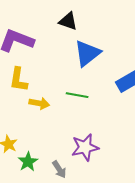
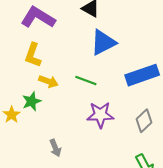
purple star: (85, 147) -> (100, 115), moved
green star: (28, 162) -> (32, 101), moved

